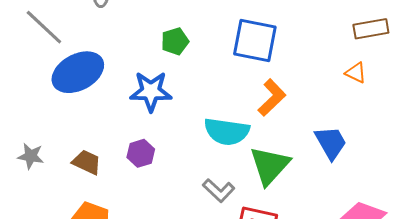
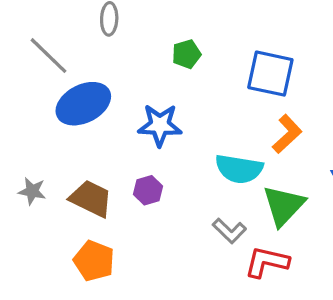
green pentagon: (175, 41) -> (186, 54), moved
brown trapezoid: (87, 162) -> (91, 199), size x1.4

